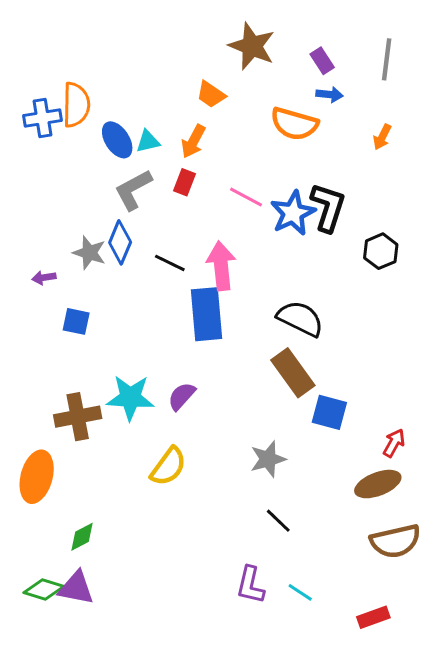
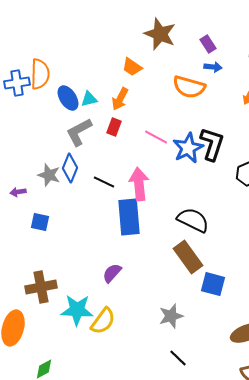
cyan star: (130, 398) -> (77, 310), moved

